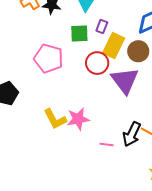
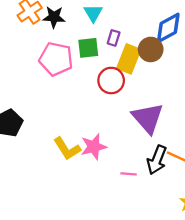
brown circle: (138, 51) -> (151, 49), moved
pink pentagon: (49, 58) -> (56, 59), moved
purple triangle: (125, 81) -> (148, 118), moved

